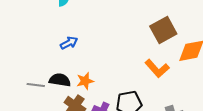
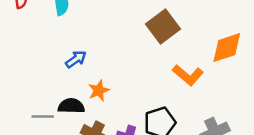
brown square: (163, 30) -> (163, 26), moved
orange star: (85, 81) -> (99, 91), moved

